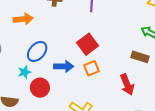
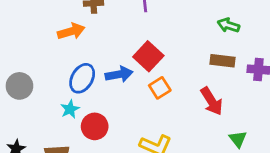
orange arrow: (23, 19) -> (71, 31), moved
blue arrow: (64, 66) -> (119, 74), moved

